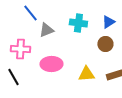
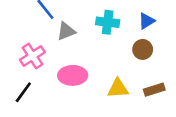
pink cross: (20, 49) -> (32, 56), turned -36
black line: (13, 77) -> (23, 92), turned 66

